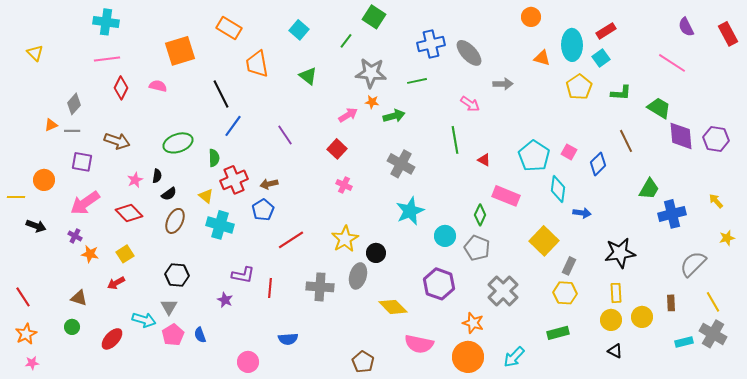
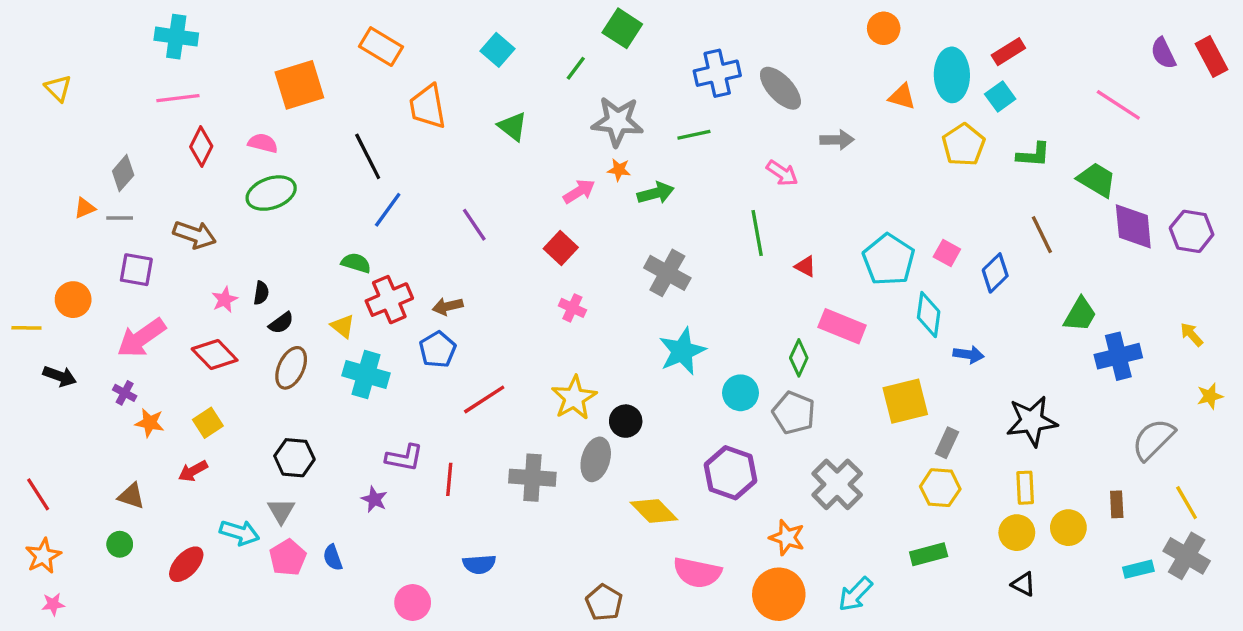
purple semicircle: (686, 27) -> (1163, 53), moved
green ellipse: (178, 143) -> (271, 193), moved
green semicircle: (214, 158) -> (356, 263), turned -72
yellow square: (544, 241) -> (905, 401), turned 32

